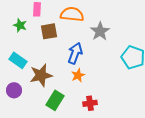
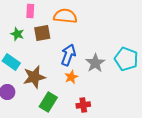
green star: (20, 25) -> (17, 34), moved
gray star: (100, 31) -> (95, 63), moved

